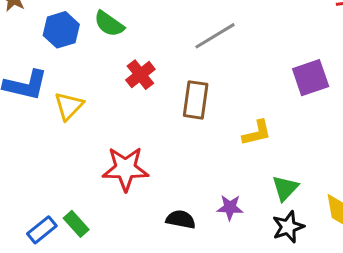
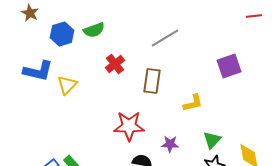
green semicircle: (109, 24) -> (94, 30), turned -55
red star: (125, 169) -> (129, 126), moved
purple star: (230, 207) -> (170, 144), moved

